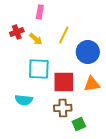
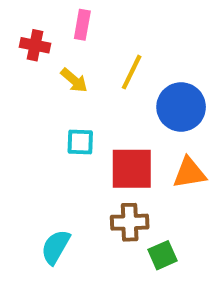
red cross: (17, 32) -> (35, 45), moved, turned 32
cyan square: (39, 69) -> (80, 142), size x0.6
cyan semicircle: (24, 100) -> (56, 247), moved, turned 114

